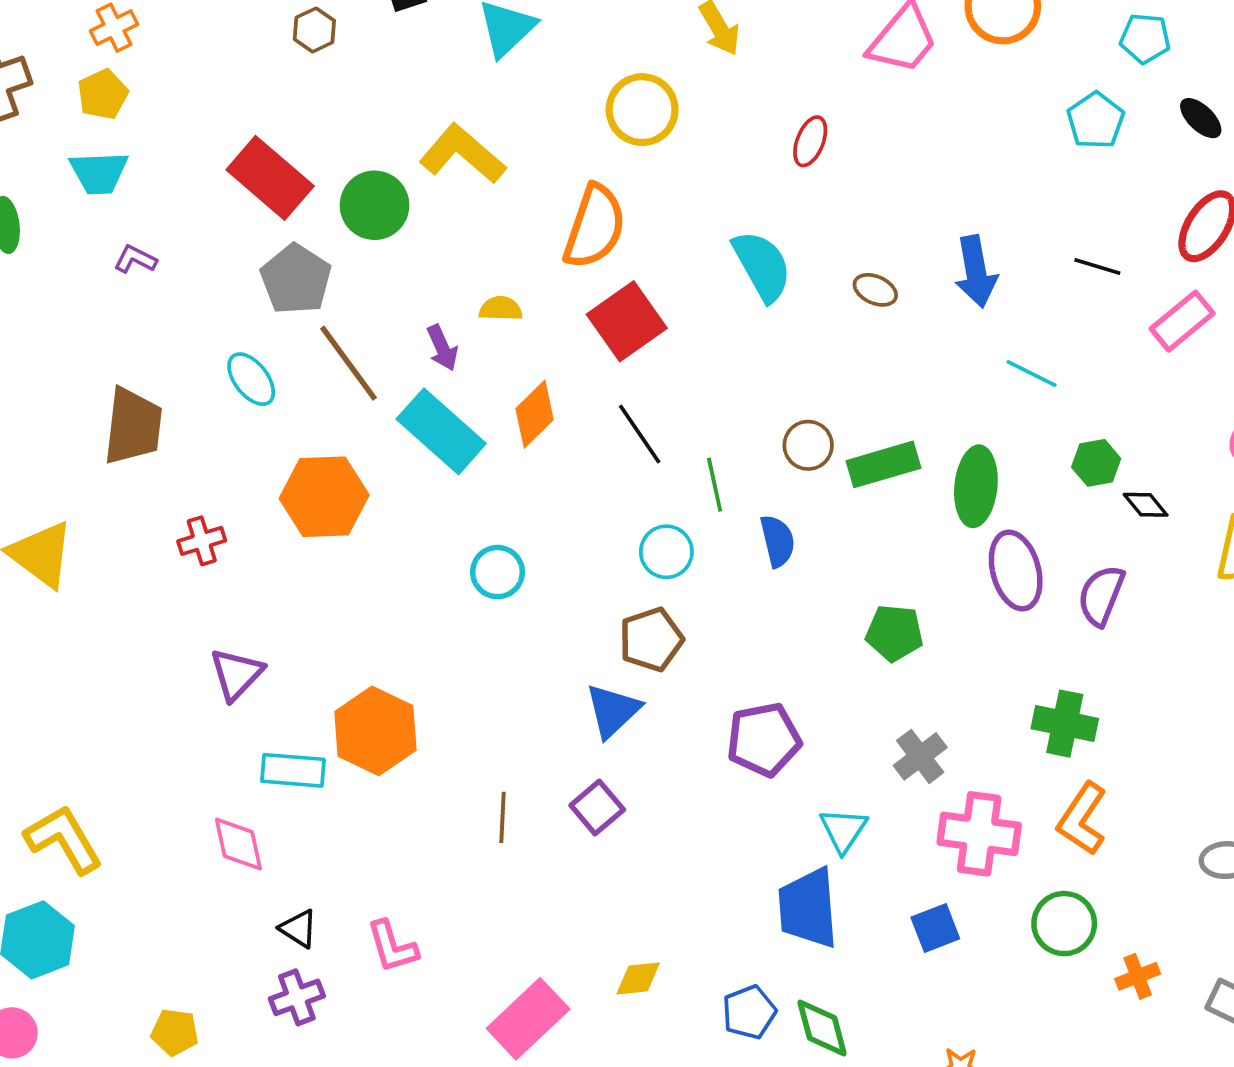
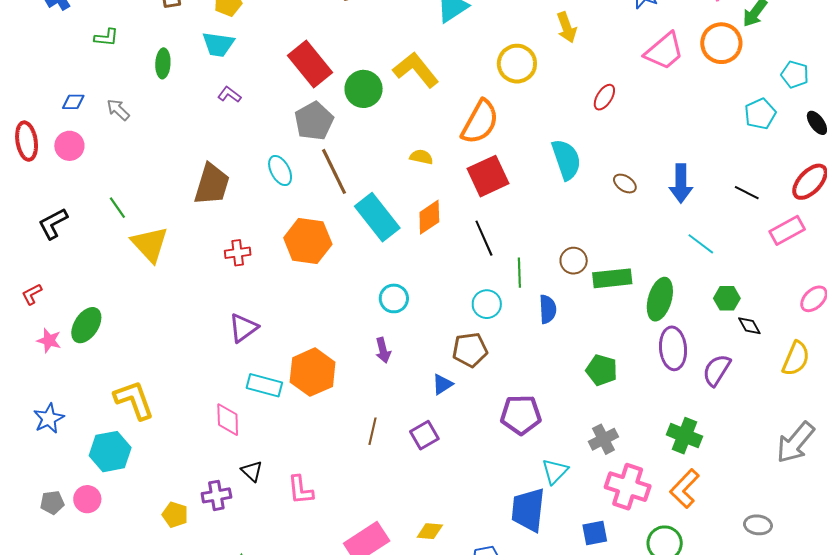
purple arrow: (442, 348) -> (383, 350), moved
blue triangle: (613, 711) -> (442, 384), size x0.7
purple cross: (297, 997) -> (216, 495), moved

